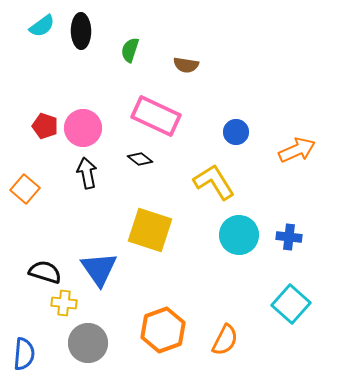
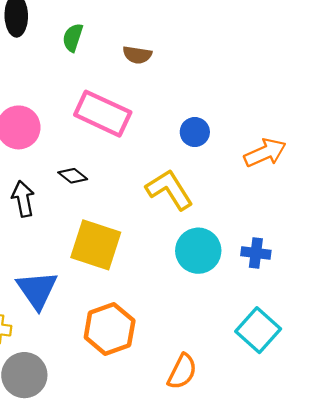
black diamond: (140, 159) -> (73, 176), moved
black arrow: (87, 173) -> (23, 199), moved
orange hexagon: (163, 330) -> (110, 329), moved

